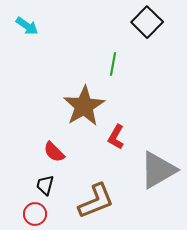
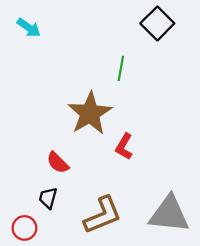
gray triangle: (158, 170) -> (169, 214), moved, turned 36
red circle: (35, 214) -> (24, 228), moved

